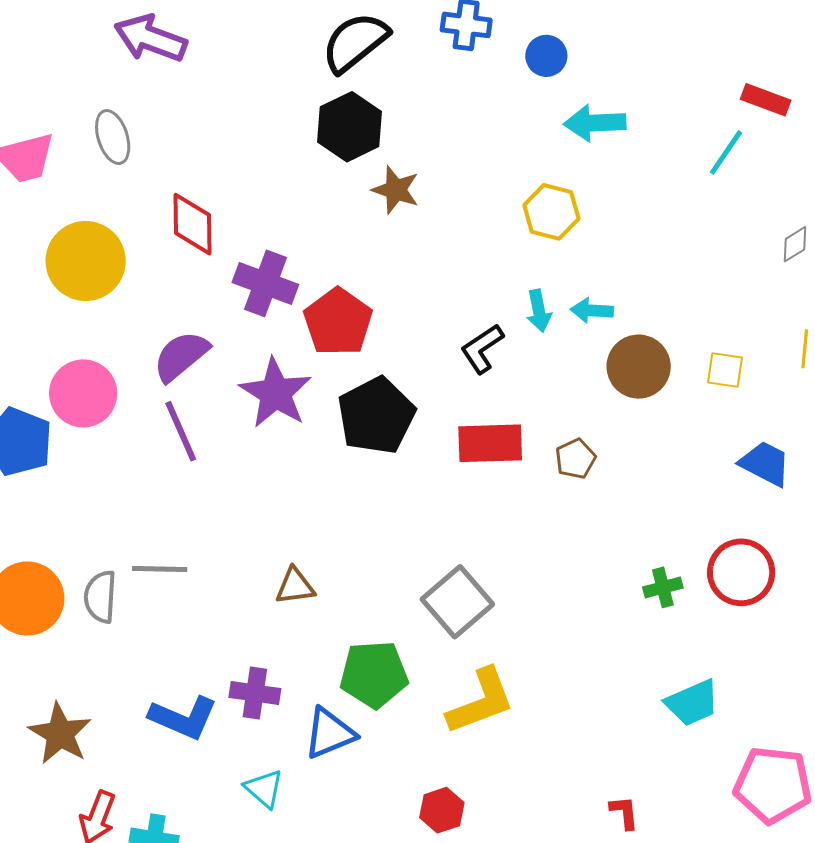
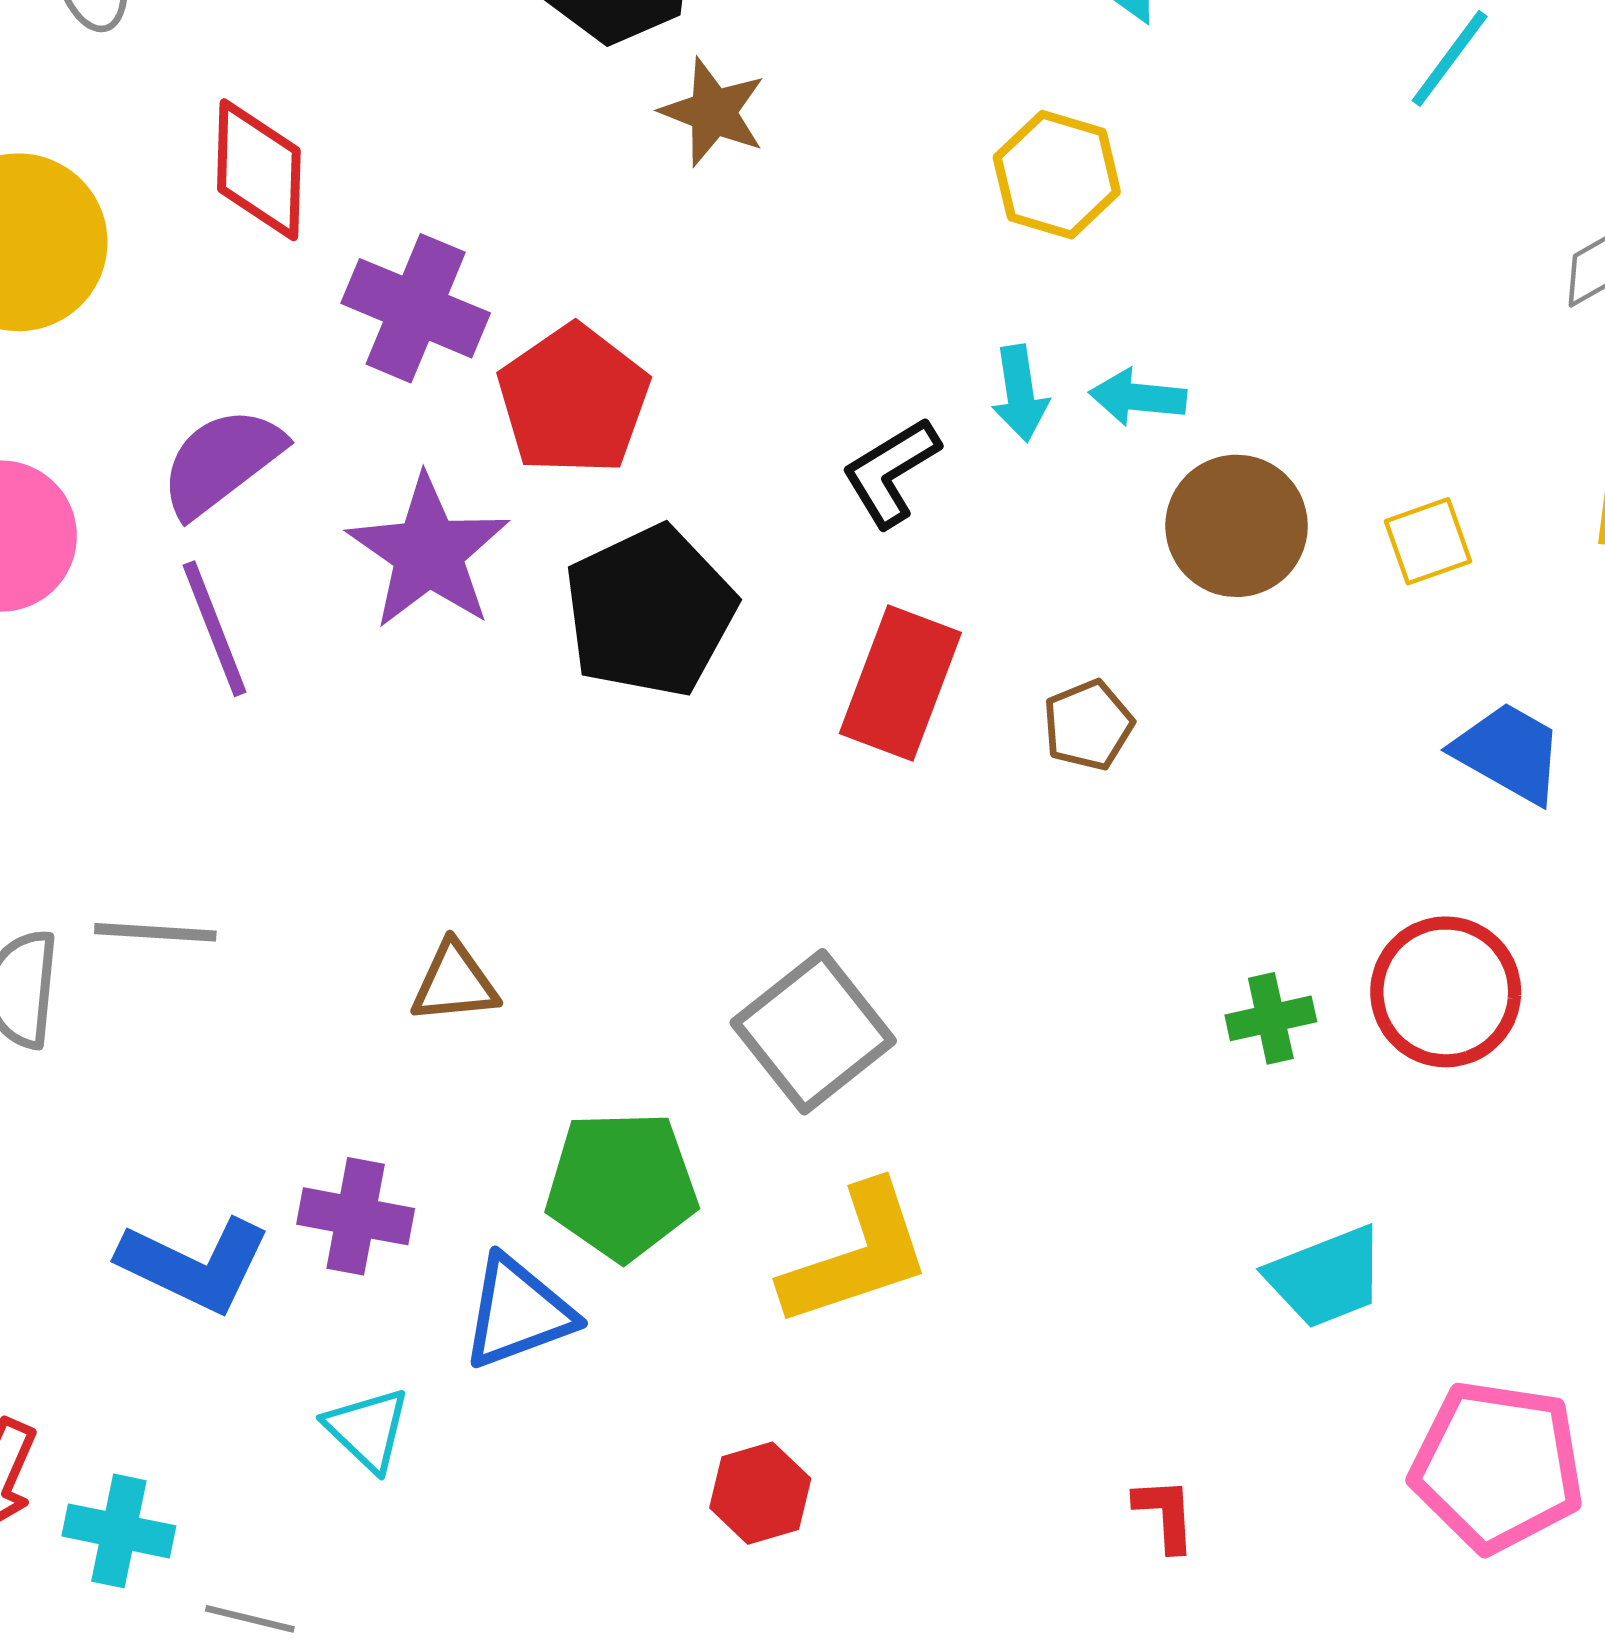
yellow square: (725, 370) -> (1428, 541), turned -30
red rectangle: (490, 443) -> (900, 683), turned -70

